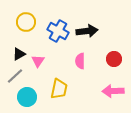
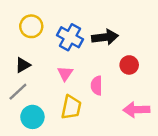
red circle: (114, 59) -> (129, 65), moved
pink triangle: (38, 61) -> (65, 73), moved
pink semicircle: (80, 61) -> (97, 86), moved

